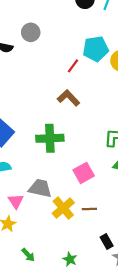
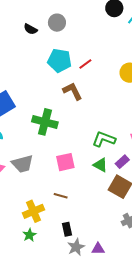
cyan pentagon: (96, 49) -> (60, 61), moved
gray trapezoid: (40, 188) -> (22, 164), turned 135
yellow cross: (63, 208) -> (34, 211), moved

